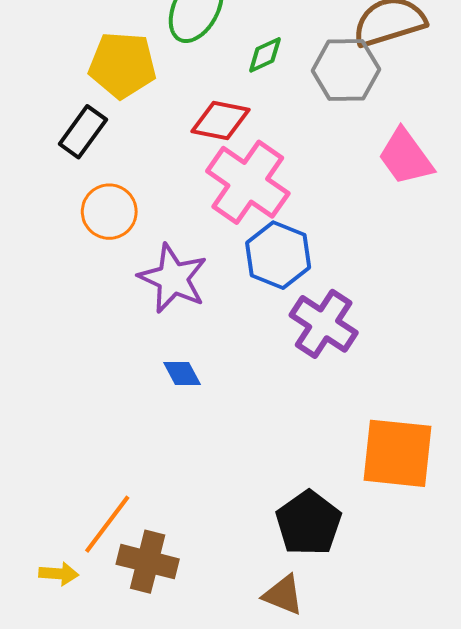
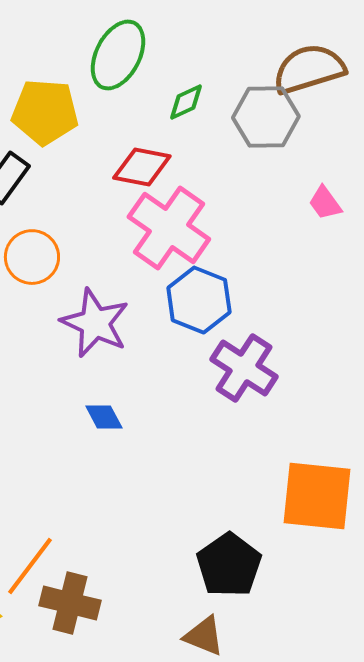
pink trapezoid: (406, 157) -> (325, 203), size x0.6

